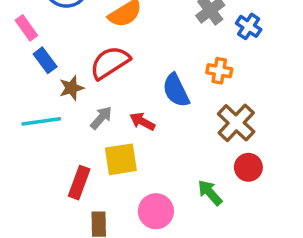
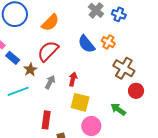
orange cross: (219, 71) -> (108, 42), turned 32
blue semicircle: (176, 90) -> (86, 44), moved
red arrow: (142, 122) -> (73, 79), turned 88
yellow square: (121, 159) -> (80, 102), moved, turned 36

